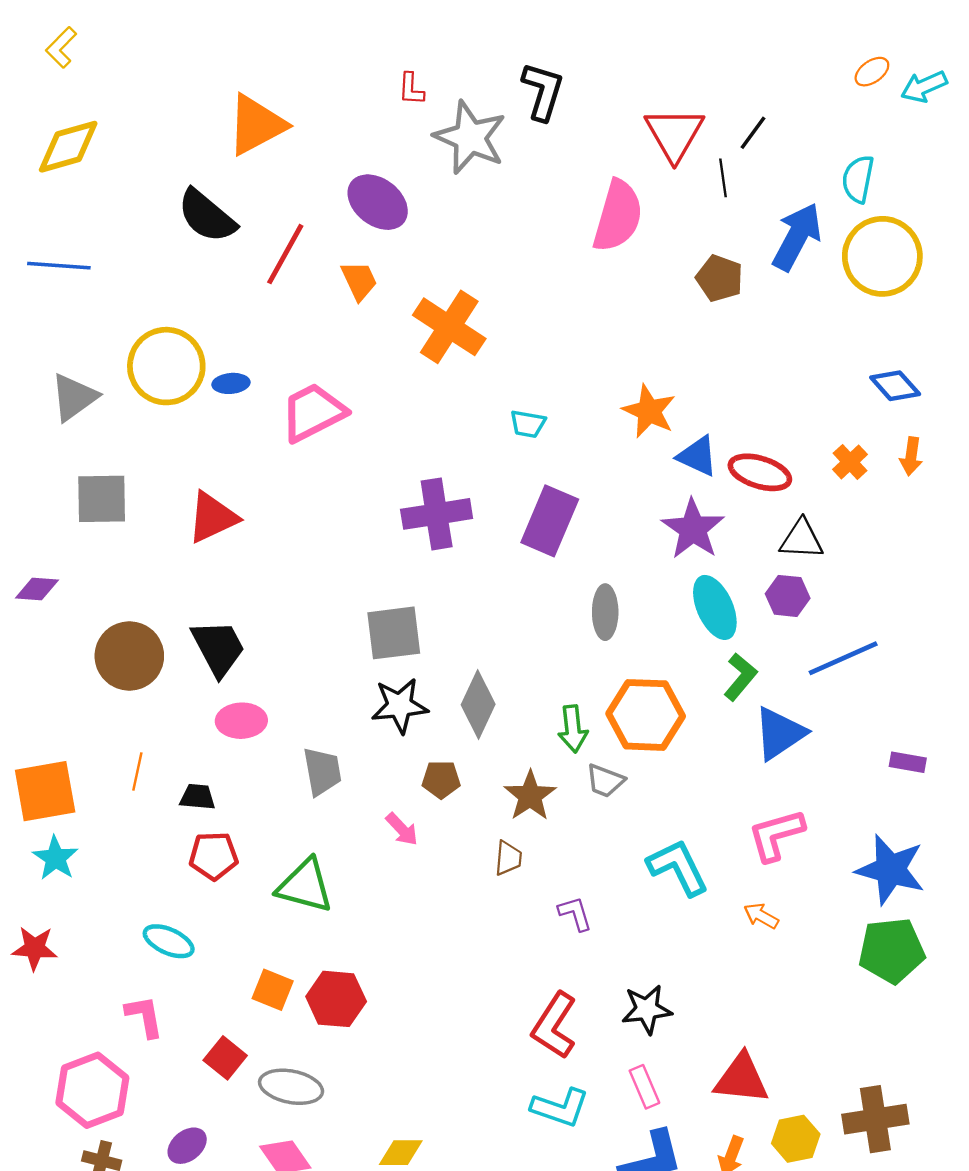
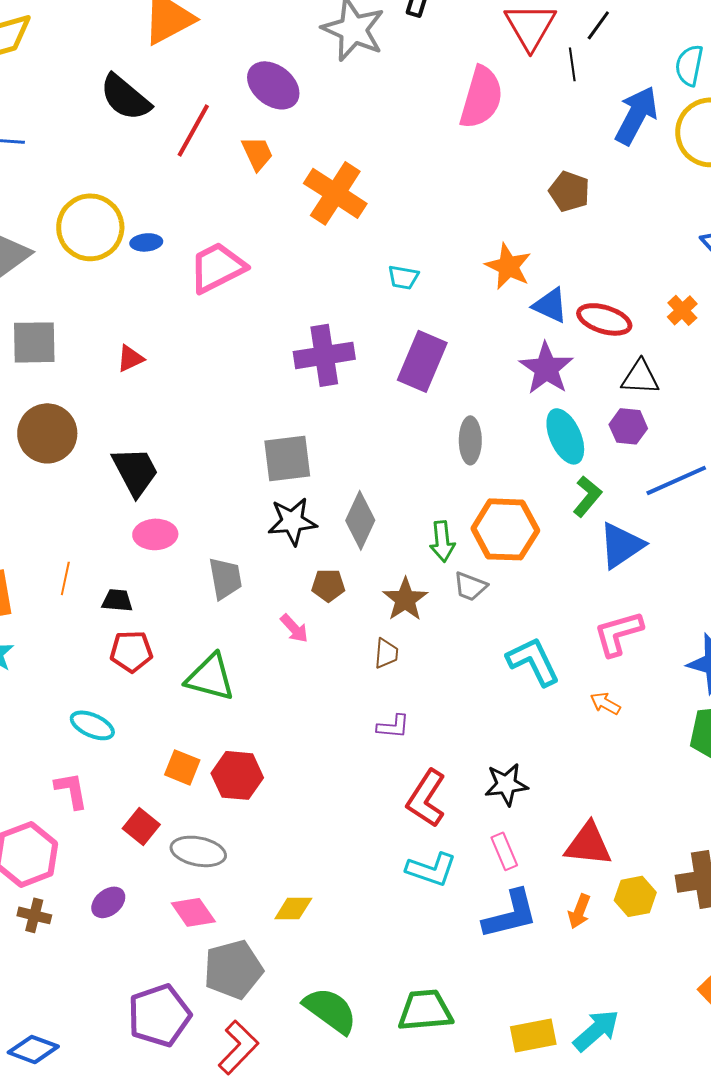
brown pentagon: (719, 278) -> (569, 191), moved
red triangle: (212, 517) -> (130, 358), size x0.6
brown circle: (129, 656) -> (47, 433), moved
purple L-shape: (575, 914) -> (393, 726), moved, turned 112

